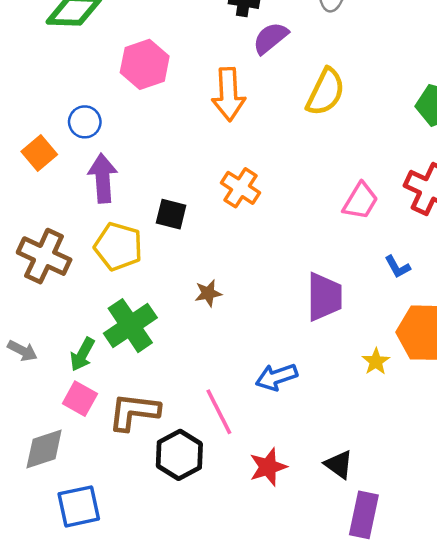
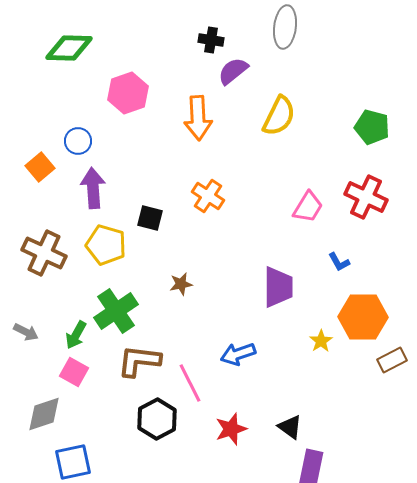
brown L-shape: (134, 412) -> (139, 361), moved

